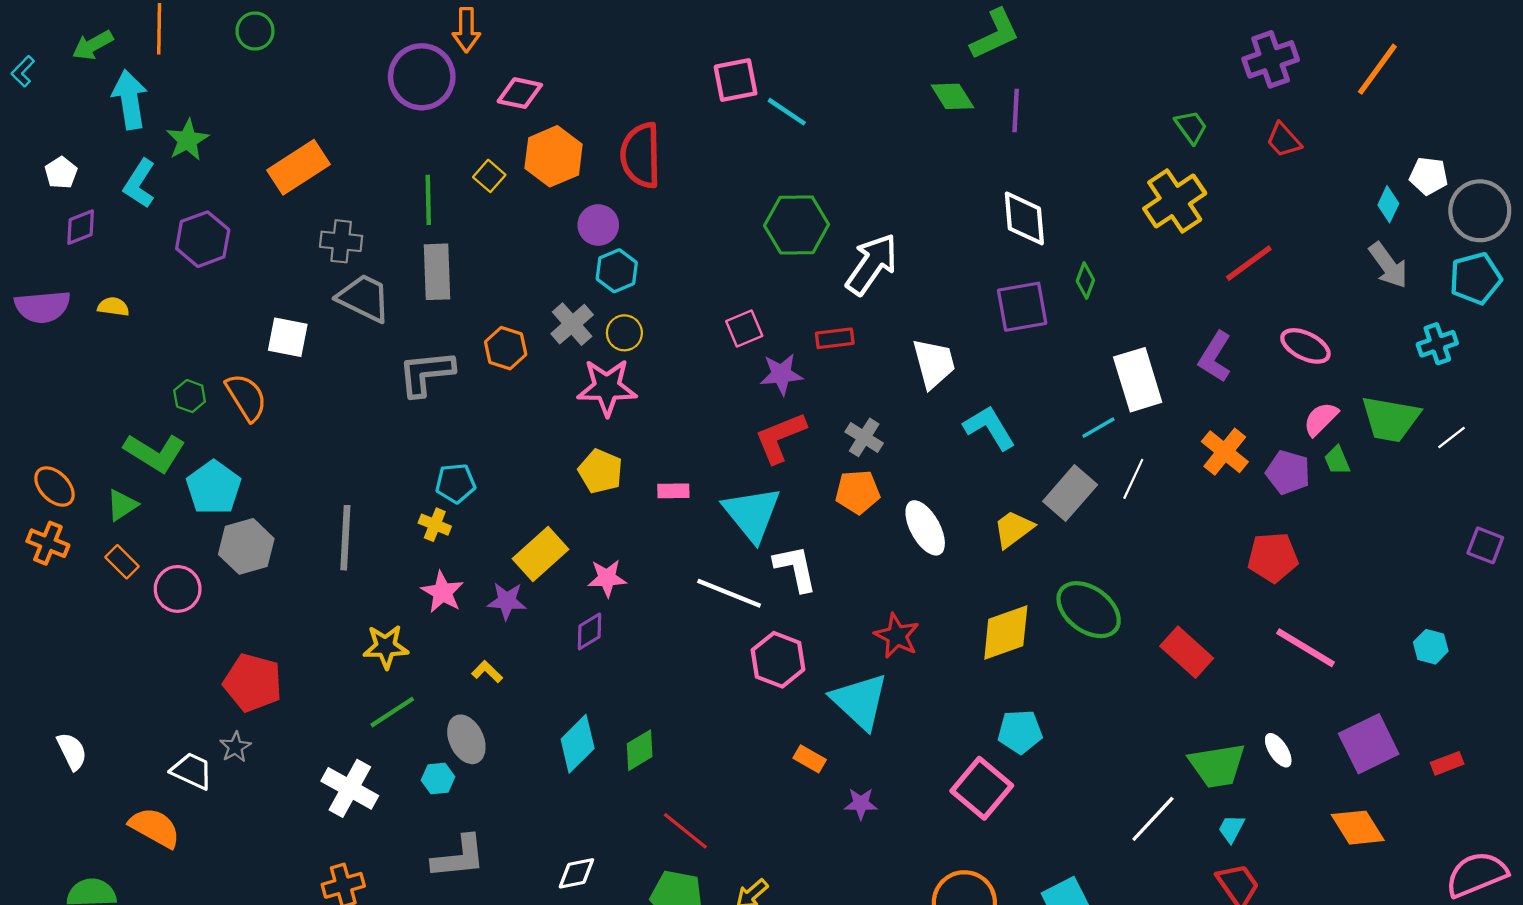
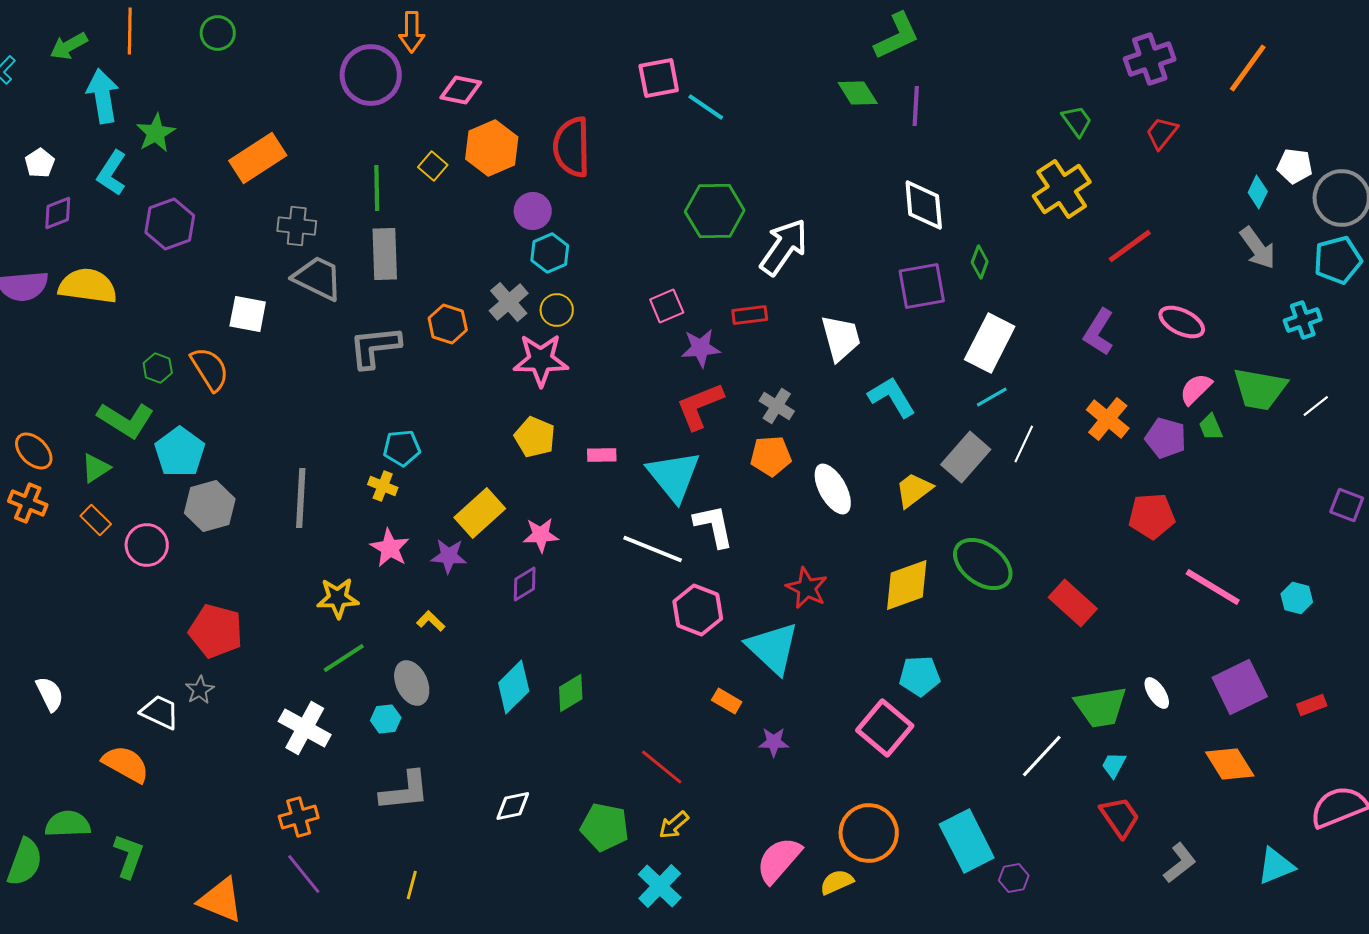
red trapezoid: (1284, 140) -> (1162, 133), turned 81
yellow semicircle: (113, 307) -> (88, 286), size x2.0
white rectangle: (1138, 380) -> (990, 343), moved, turned 44
pink line: (1305, 648) -> (1213, 587), moved
red line: (685, 831) -> (662, 767), moved

